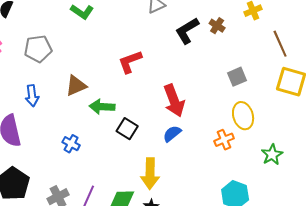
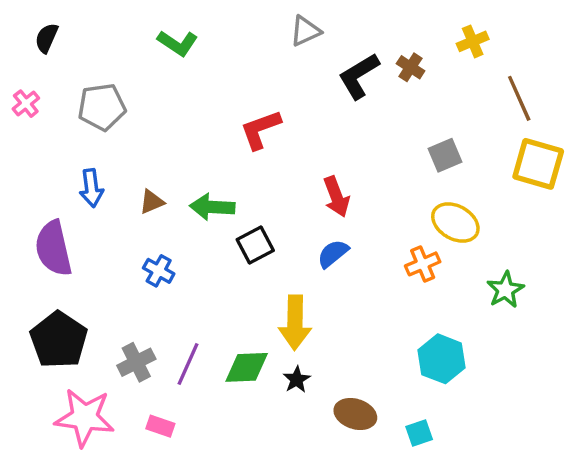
brown triangle: (76, 86) -> (152, 202), moved, size x0.7
red arrow: (174, 101) -> (336, 197), size x0.7
yellow ellipse: (243, 116) -> (455, 223), turned -44
black square: (127, 129) -> (255, 245), turned 30

